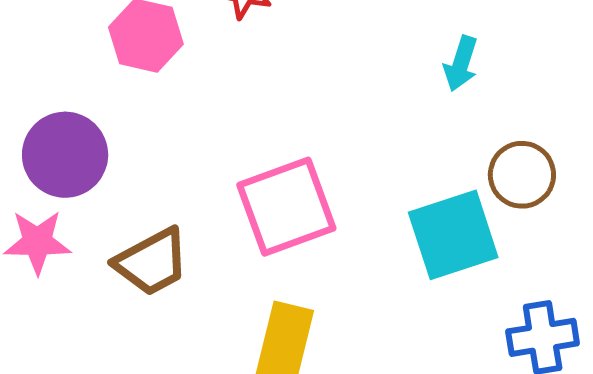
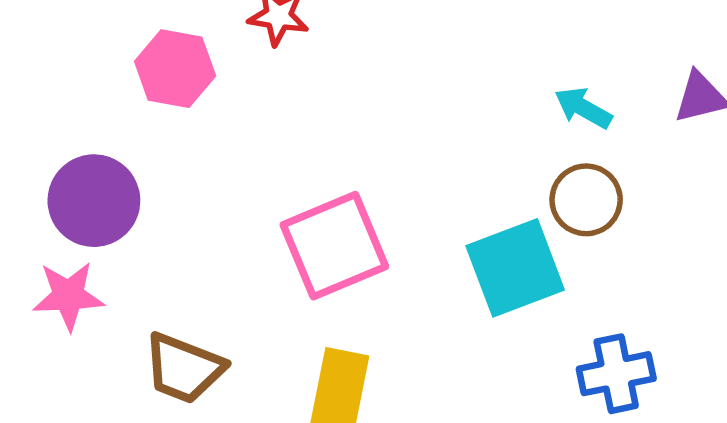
cyan arrow: (461, 64) -> (583, 108), moved, turned 104
brown trapezoid: (152, 262) -> (184, 368), moved, turned 52

